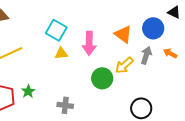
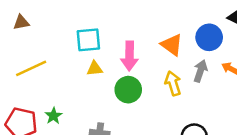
cyan square: (56, 30) -> (88, 40), turned -35
yellow arrow: (124, 65) -> (173, 83), turned 114
green circle: (102, 78) -> (128, 90), moved

